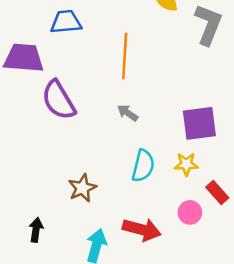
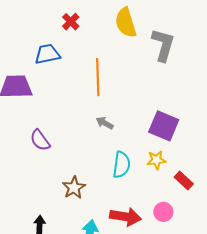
purple semicircle: (59, 100) -> (40, 140), moved, size x0.7
purple square: (199, 123) -> (164, 126), turned 36
pink circle: (190, 212) -> (163, 212), moved

